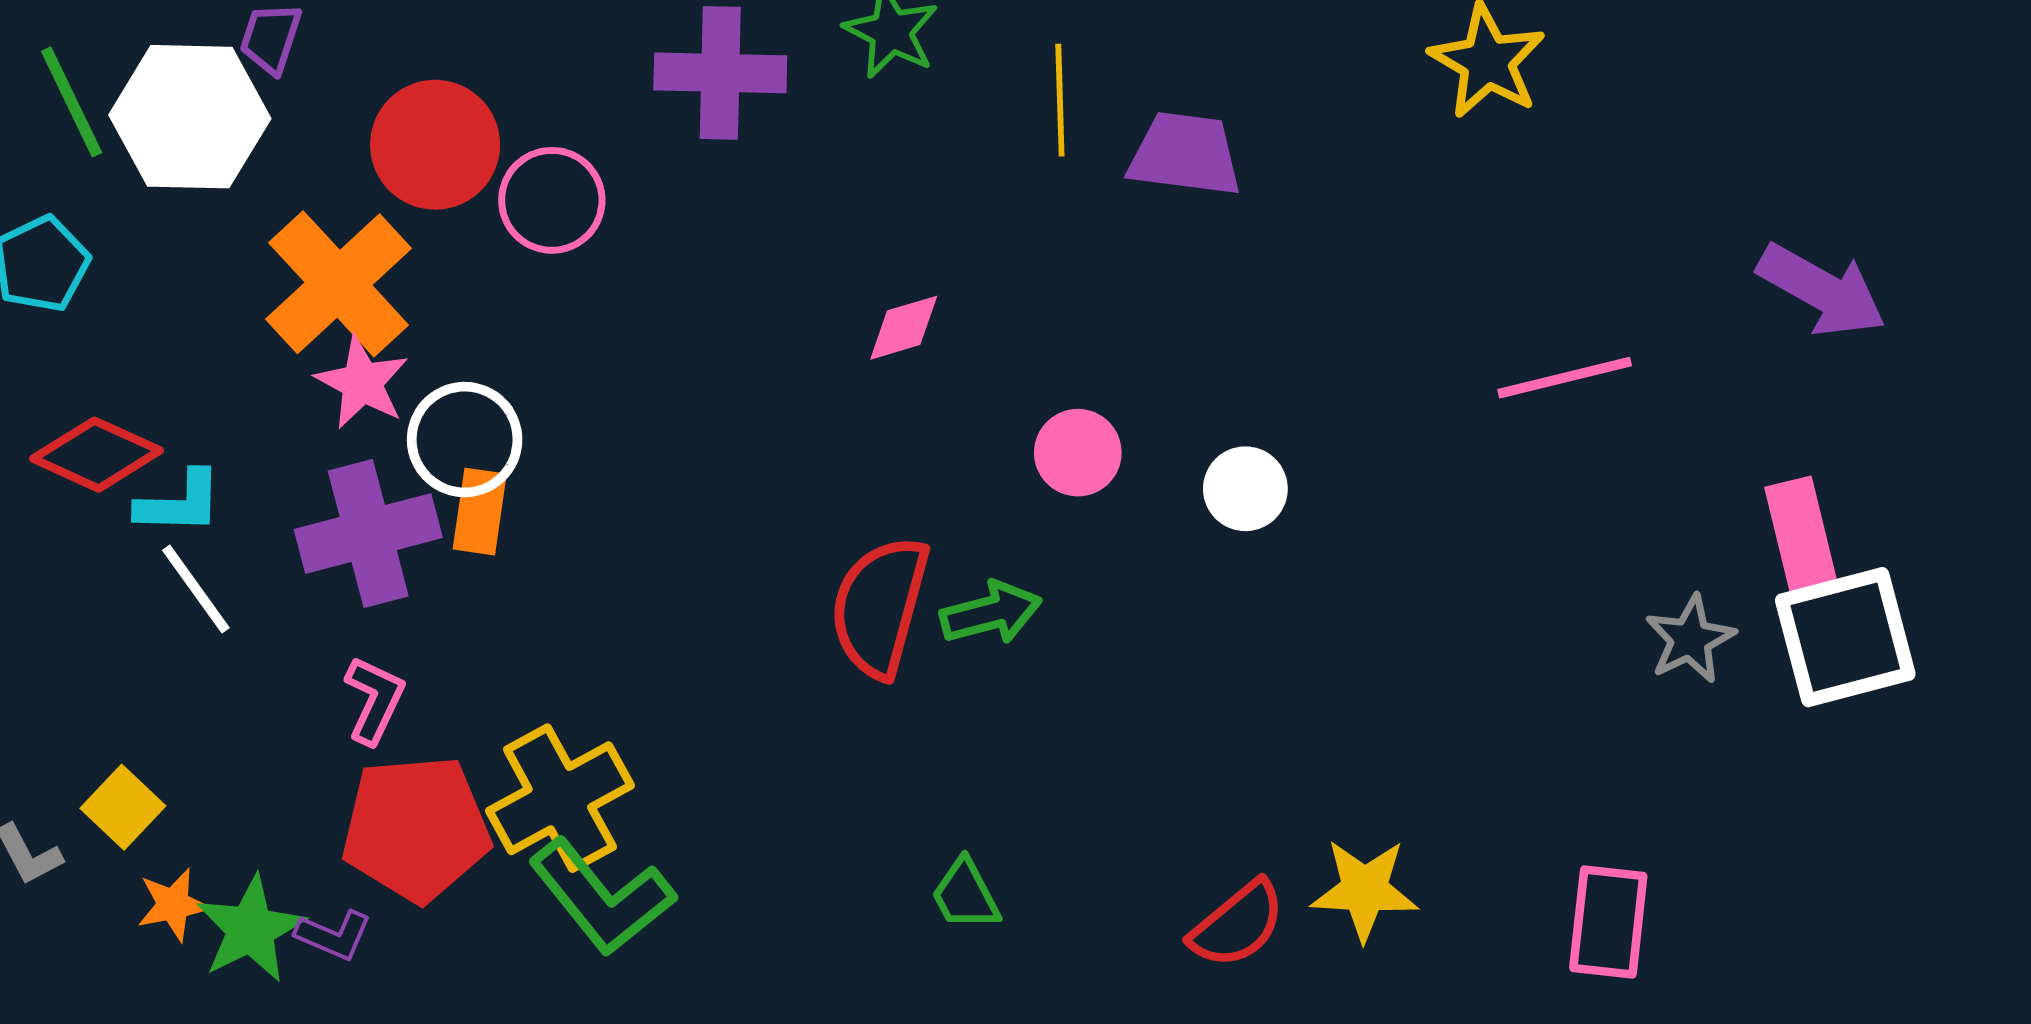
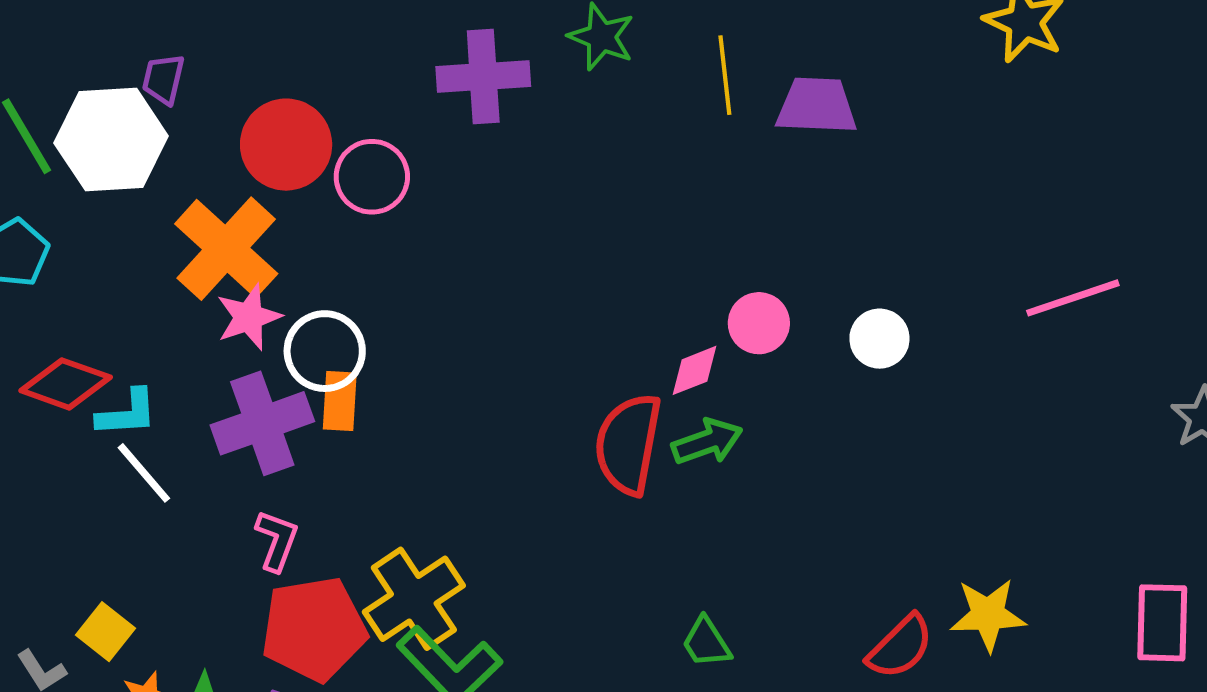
pink diamond: (904, 328) -> (694, 370), moved
pink line: (1565, 378) -> (1073, 298), moved
pink star: (362, 383) -> (249, 317), turned 30

